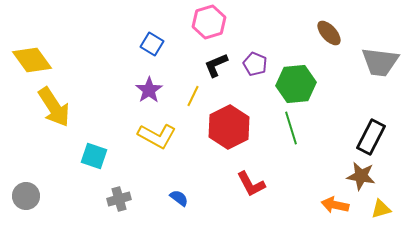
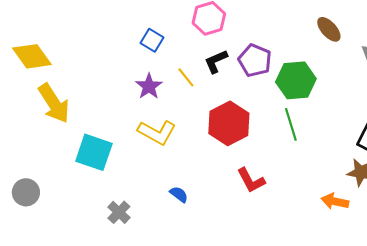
purple pentagon: (255, 64) -> (255, 60), size x1.4
yellow line: (193, 96) -> (186, 77), moved, turned -65
cyan square: (94, 156) -> (94, 152), size x1.4
gray cross: (119, 199) -> (119, 212), moved, turned -30

